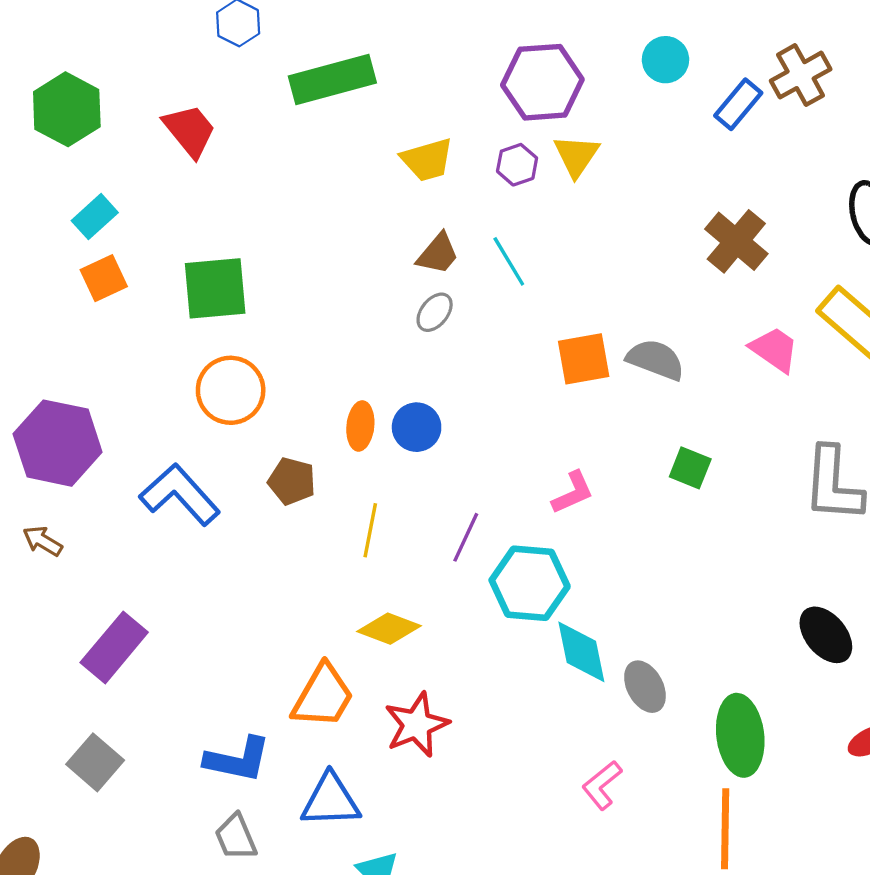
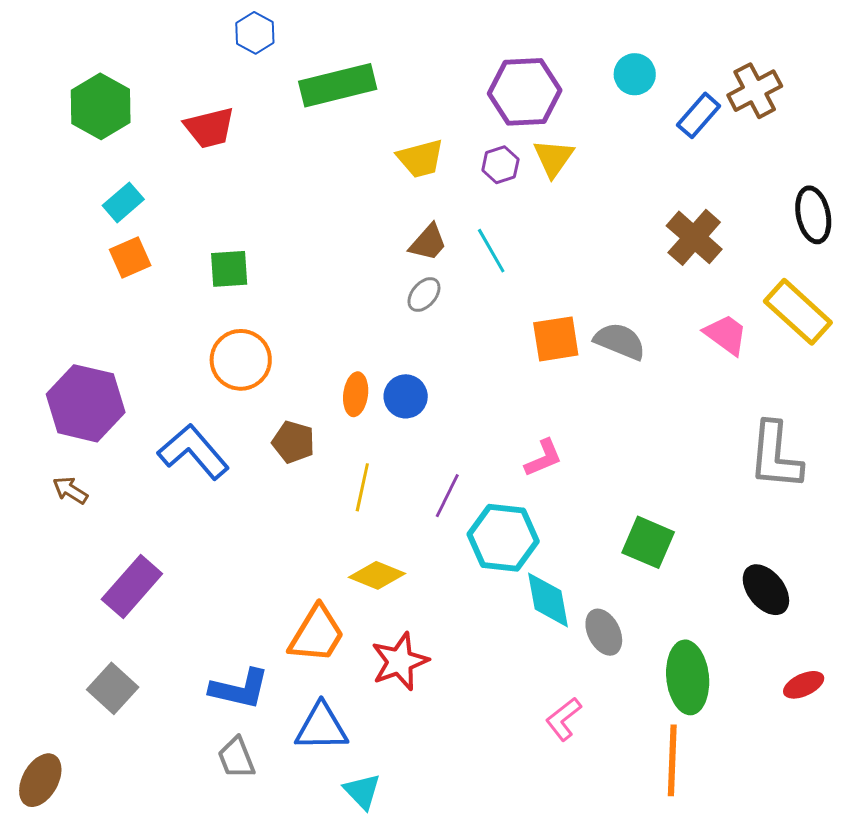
red trapezoid: (190, 131) -> (210, 128), turned 114
green square: (215, 288) -> (229, 269), size x0.7
green square: (690, 468) -> (648, 542), moved, size x1.4

